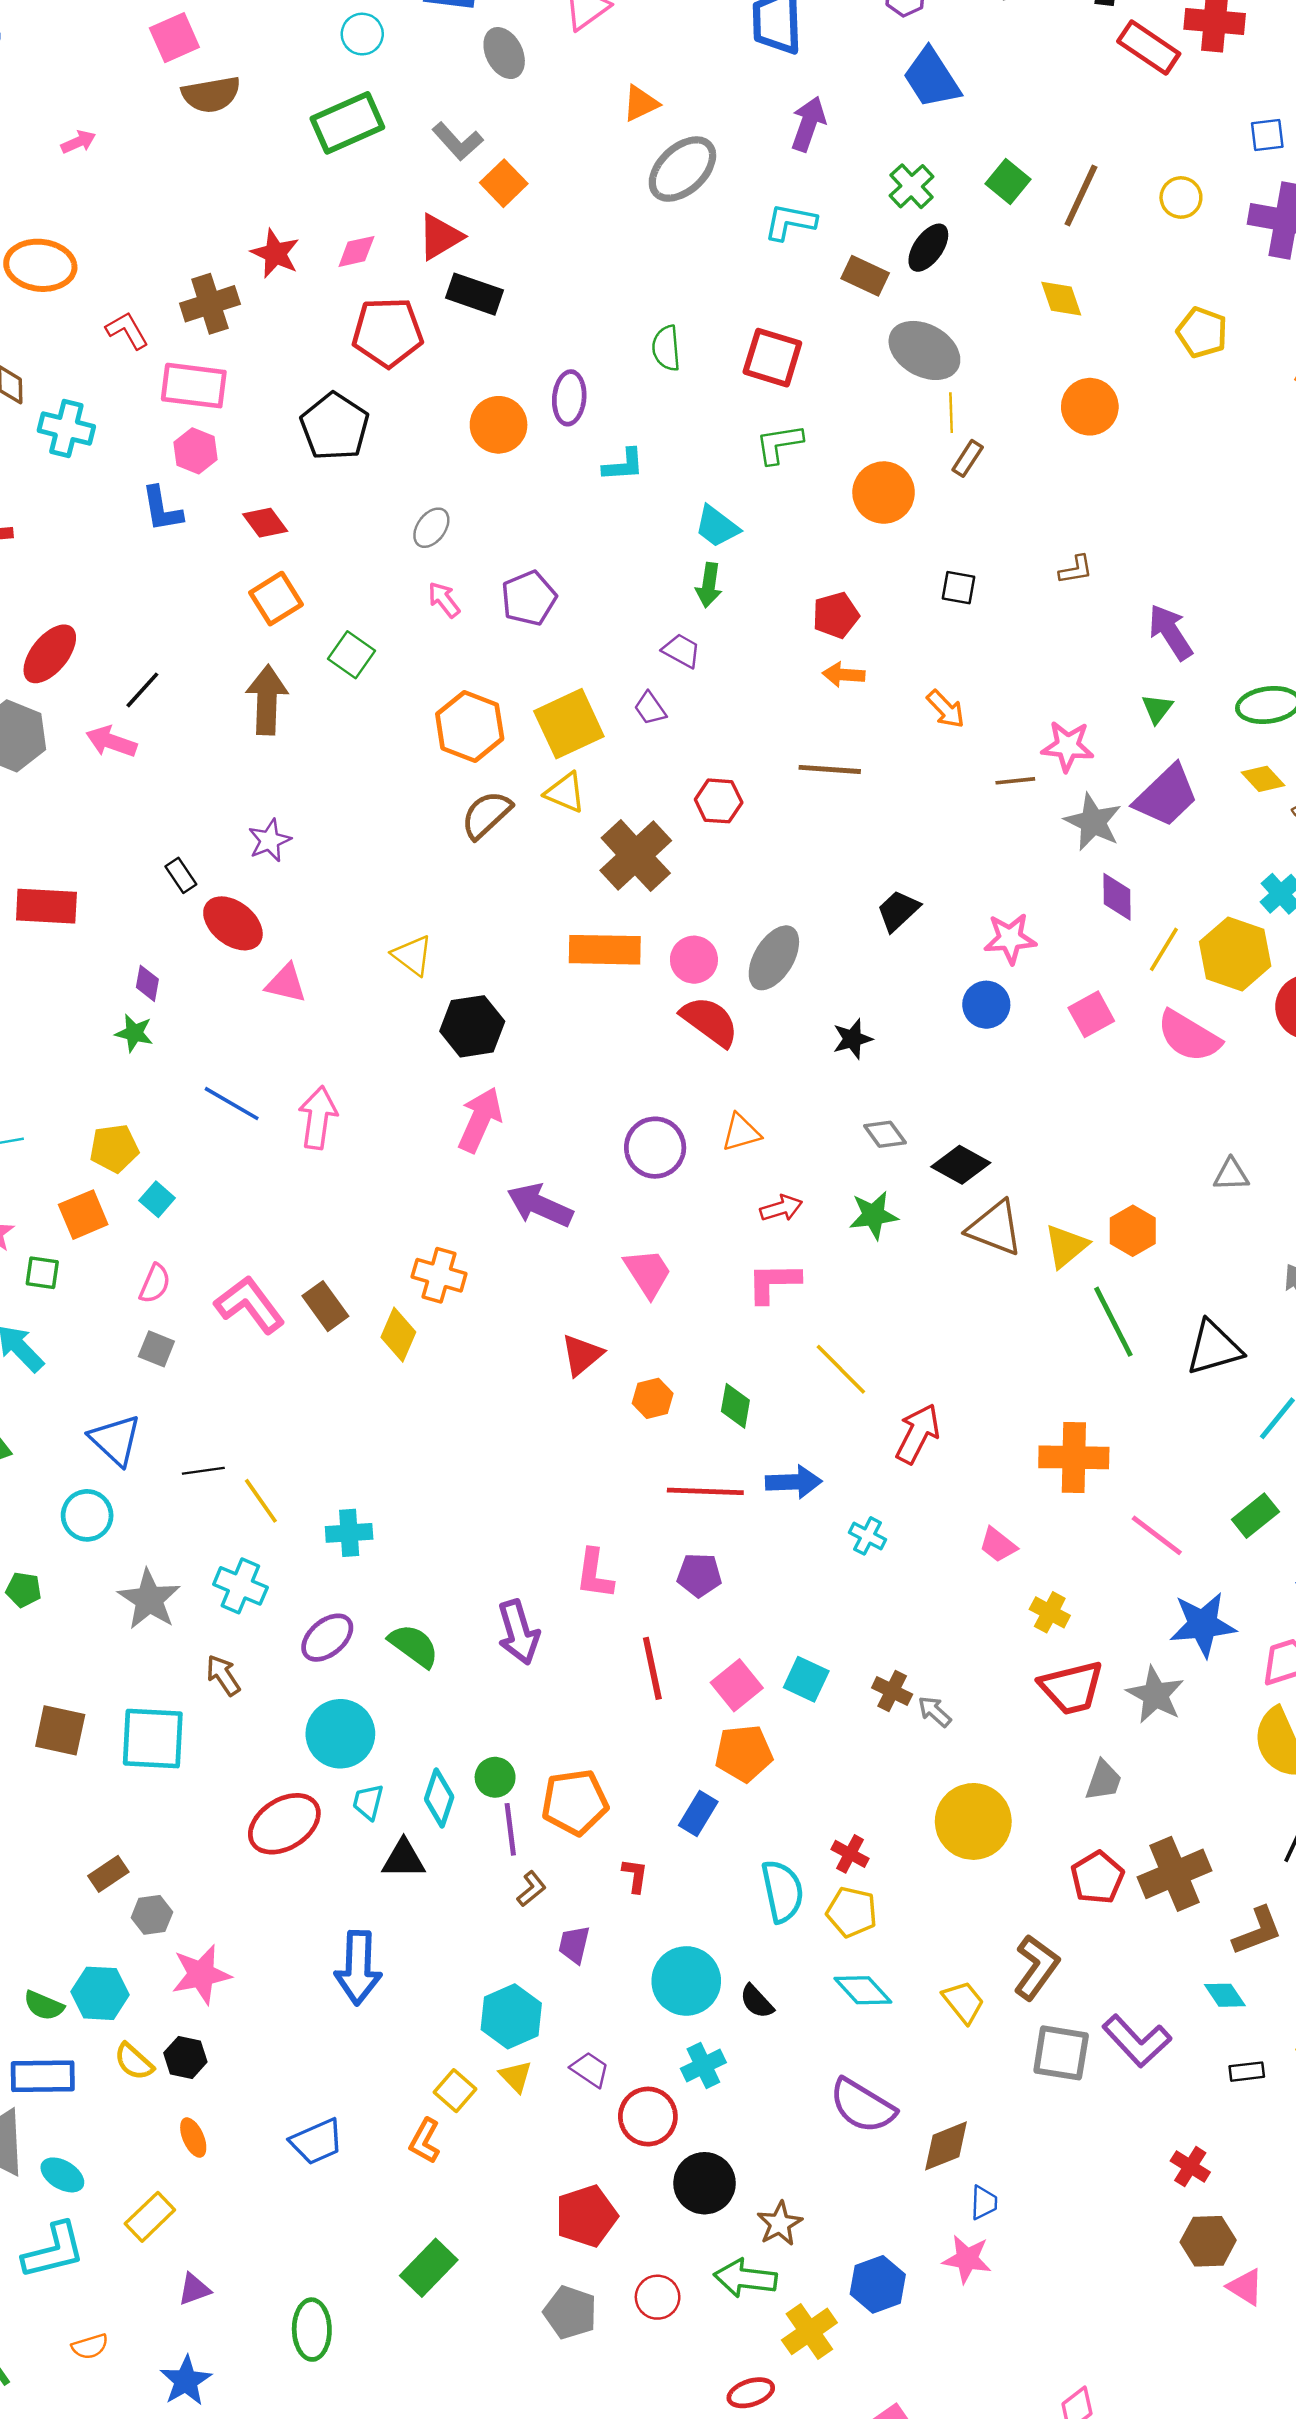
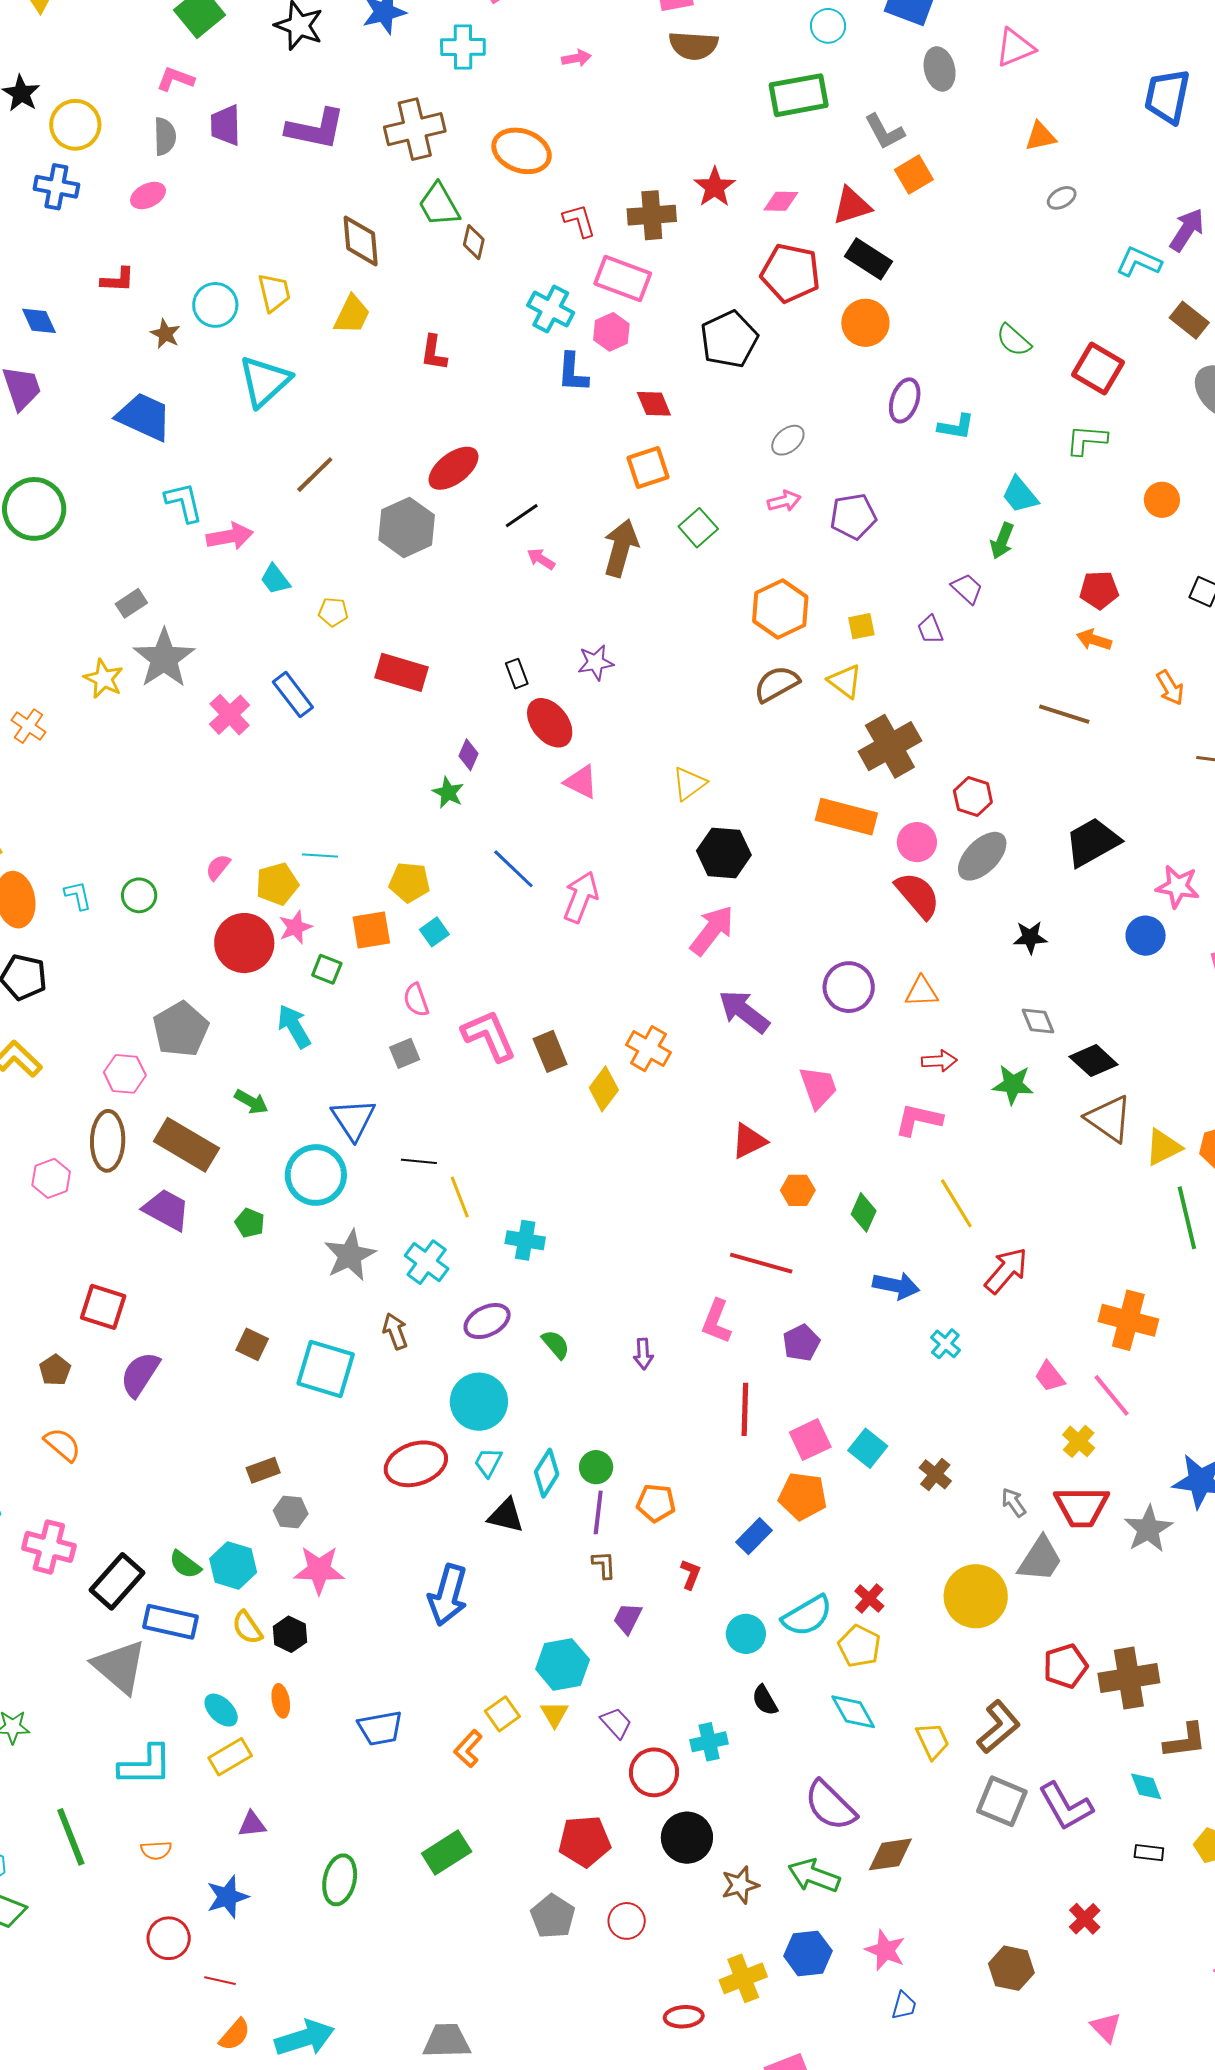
purple arrow: (808, 124) -> (1187, 230), moved
gray ellipse: (682, 169) -> (1062, 198), size x0.5
green semicircle: (666, 348) -> (1014, 340), turned -57
purple ellipse: (569, 398) -> (905, 400), moved
orange circle: (499, 425) -> (865, 323), moved
cyan cross: (66, 428) -> (551, 309), moved
orange circle: (884, 493) -> (1162, 500), size x0.7
pink arrow: (444, 600) -> (784, 501), turned 100
yellow square: (569, 724) -> (861, 626), size x0.5
pink arrow: (111, 742) -> (541, 559), moved, size x0.7
red hexagon: (719, 801) -> (973, 796), moved
black trapezoid: (898, 911) -> (1092, 842), size x1.5
yellow triangle: (412, 955) -> (689, 784), turned 33
pink semicircle: (155, 1284) -> (416, 1000), turned 124
gray square: (156, 1349) -> (405, 1053), turned 32
red line: (705, 1491) -> (761, 1263), moved
cyan circle: (87, 1515) -> (316, 1175), size x1.4
pink line: (1157, 1535) -> (1112, 1395), moved
purple pentagon: (699, 1575) -> (801, 1343), turned 30
purple arrow: (518, 1632) -> (643, 1354), size x0.6
green semicircle: (414, 1646) -> (556, 1344), size x0.7
gray arrow: (935, 1711) -> (1014, 1502), moved
brown square: (60, 1730) -> (252, 1344), size x0.7
gray trapezoid: (1103, 1780) -> (1040, 1559), moved, size x1.4
orange pentagon: (575, 1802) -> (656, 1503), size x0.7
brown L-shape: (532, 1889) -> (604, 1565), turned -68
cyan semicircle: (782, 1891) -> (807, 1616), turned 58
cyan circle: (686, 1981) -> (746, 1634), moved, size x0.7
cyan ellipse: (62, 2175) -> (221, 1710), moved
blue trapezoid: (984, 2203) -> (904, 2006), moved
brown hexagon: (1208, 2241) -> (1011, 1968), moved
green arrow: (745, 2278) -> (814, 1876), moved

